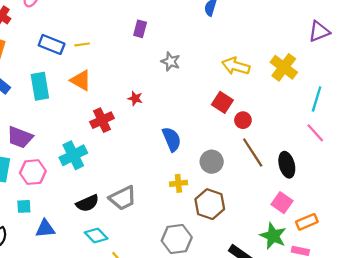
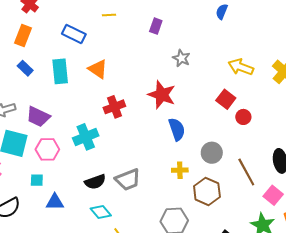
yellow line: (82, 44) -> (109, 15), moved
red star: (135, 98) -> (162, 95), moved, size x2.0
brown line: (253, 152) -> (246, 172), moved

